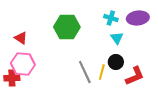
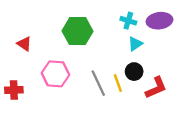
cyan triangle: (117, 38) -> (135, 44), turned 32
pink hexagon: (23, 64) -> (55, 74), moved
yellow line: (102, 72) -> (118, 83), turned -35

